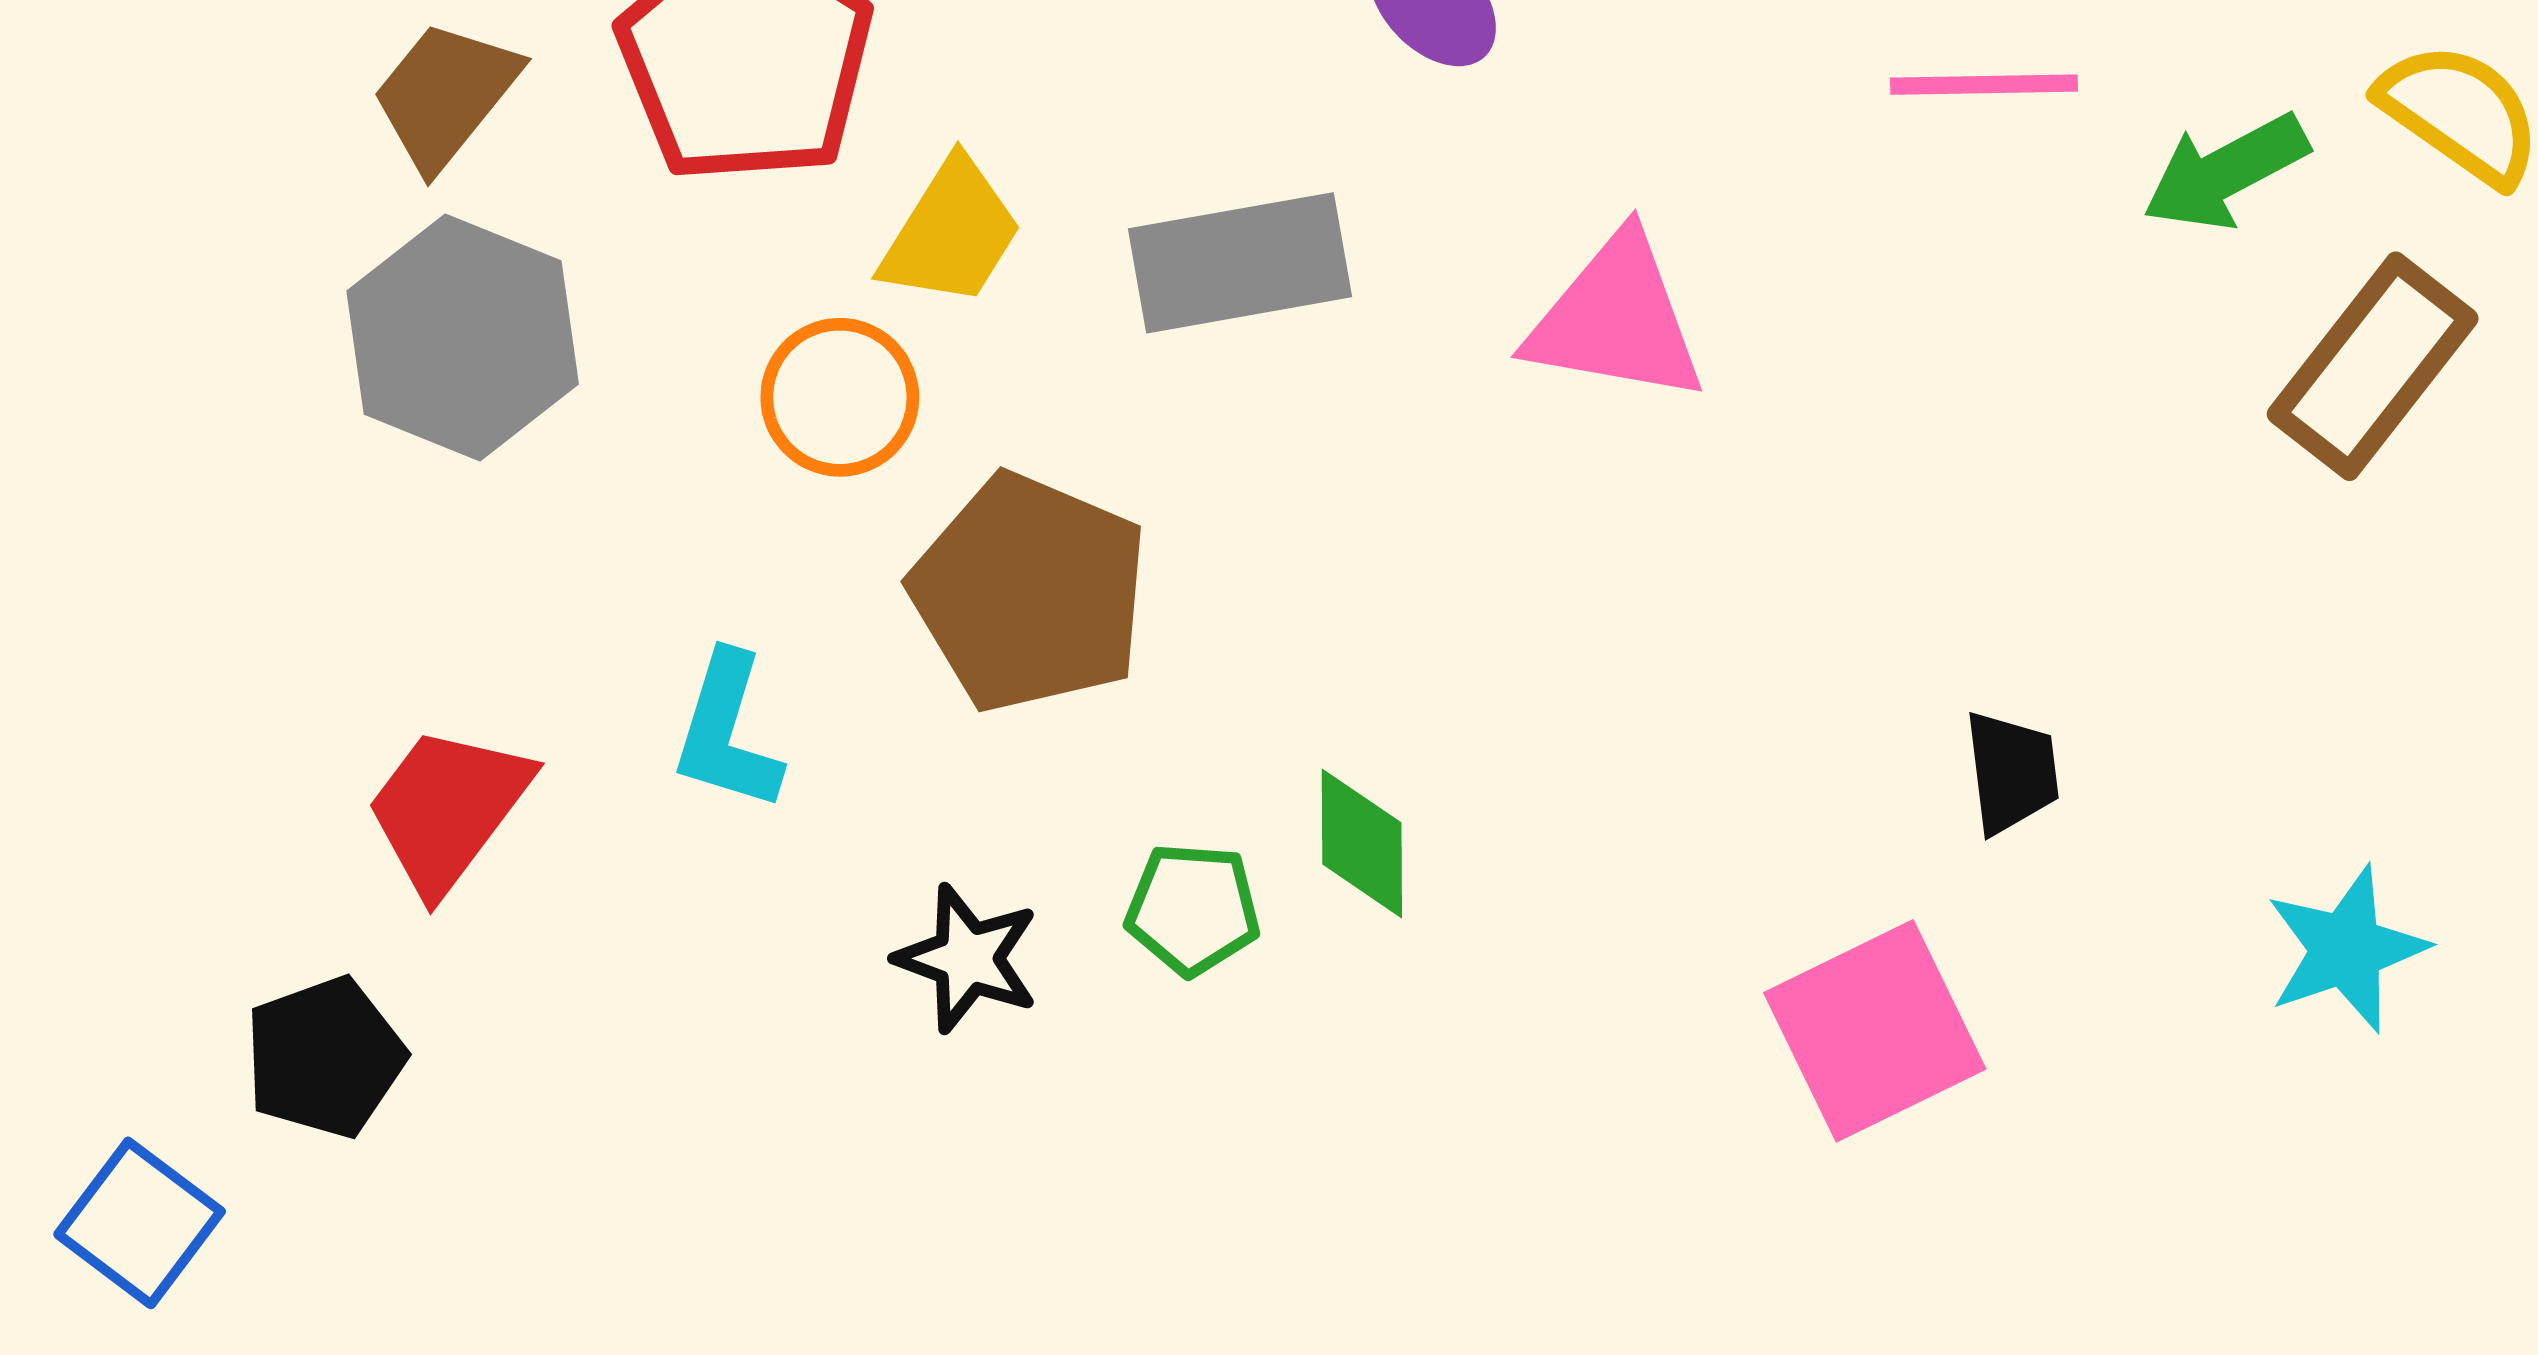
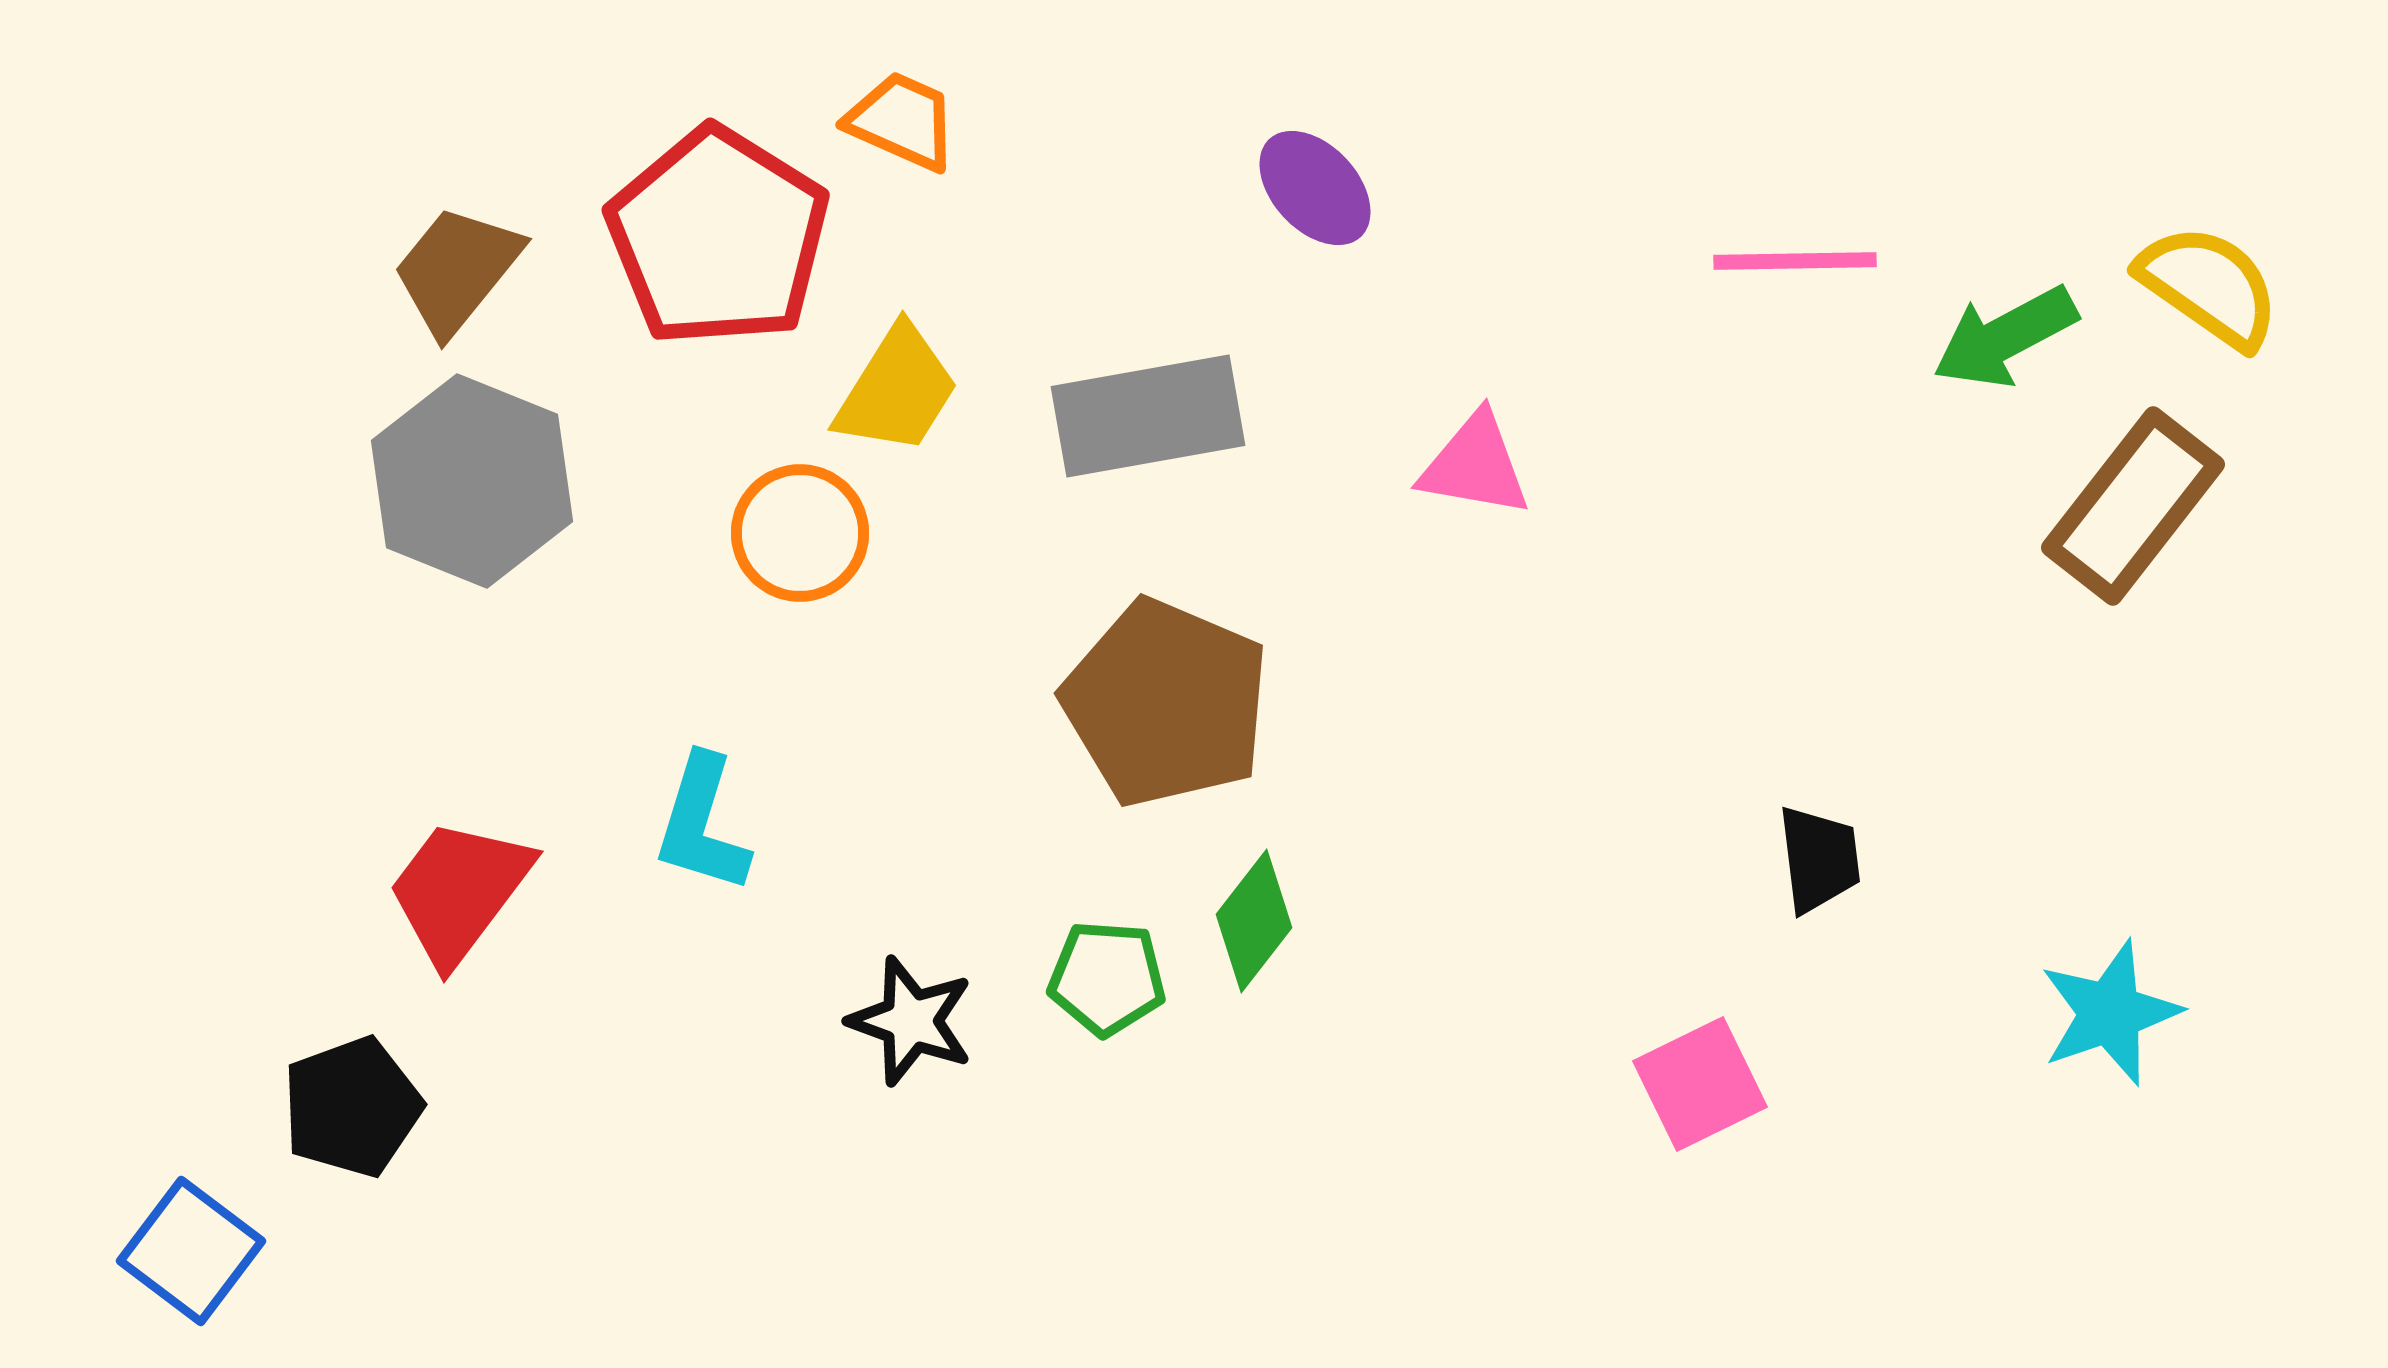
pink triangle: (1616, 319) -> (1475, 465), size x0.7
brown pentagon: (1030, 593) -> (1166, 703), moved
green diamond: (1362, 843) -> (1254, 921), turned 38
pink square: (1875, 1031) -> (1700, 1084), size x0.7

